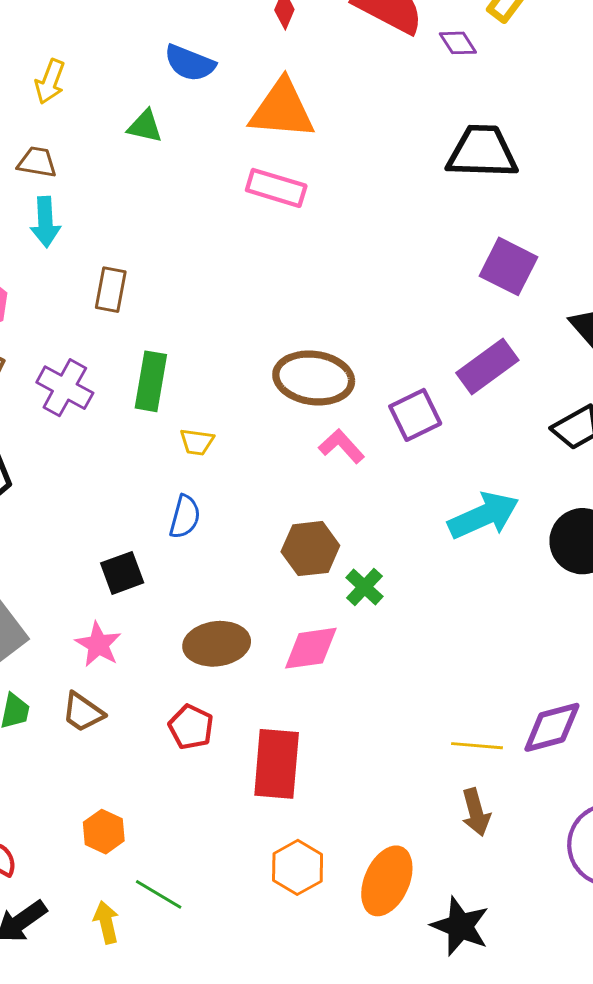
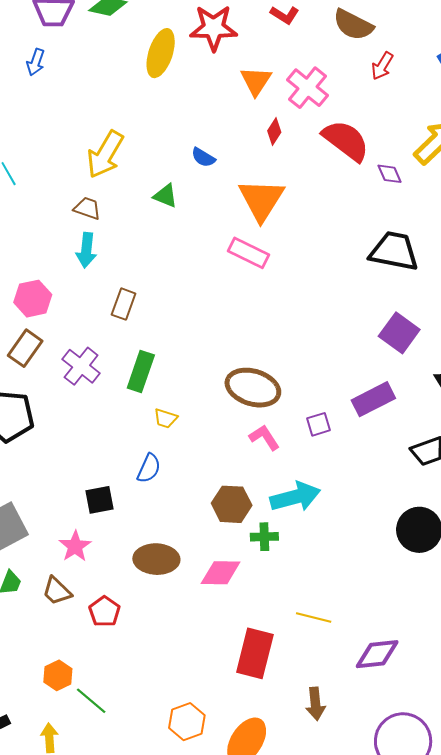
blue semicircle: (190, 63) -> (203, 157), size x0.7
yellow arrow: (50, 82) -> (105, 154), size x1.6
orange triangle: (282, 109) -> (261, 200), turned 48
purple square: (415, 415) -> (318, 424), size x0.7
cyan arrow: (484, 516) -> (295, 497), moved
green cross: (364, 587) -> (264, 537), turned 36
red pentagon: (191, 727) -> (105, 612), moved
yellow line: (477, 746) -> (314, 617), moved
red rectangle: (277, 764) -> (255, 653), moved
green line: (159, 894) -> (91, 701), moved

